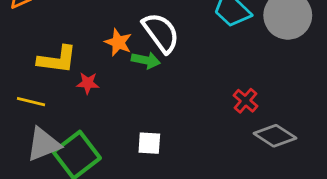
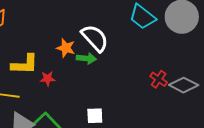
gray diamond: (275, 136) -> (184, 85), moved

